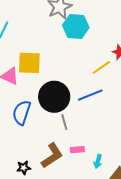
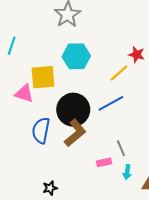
cyan hexagon: (76, 26) -> (76, 56), moved
gray line: (64, 122) -> (121, 148), moved
brown L-shape: (52, 156) -> (75, 133), moved

